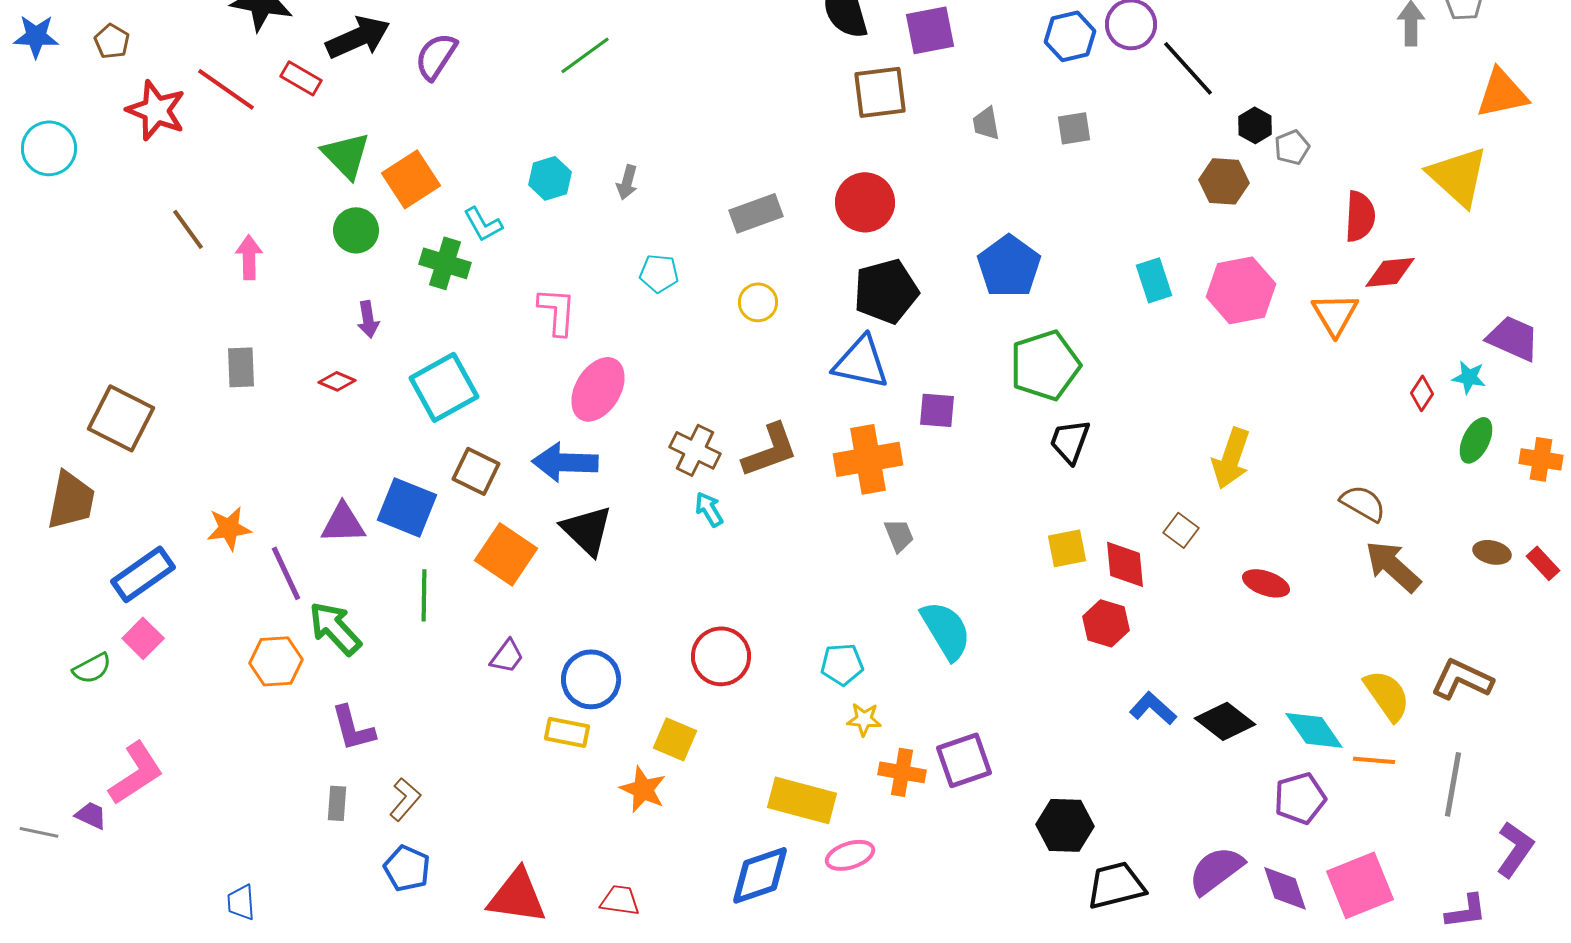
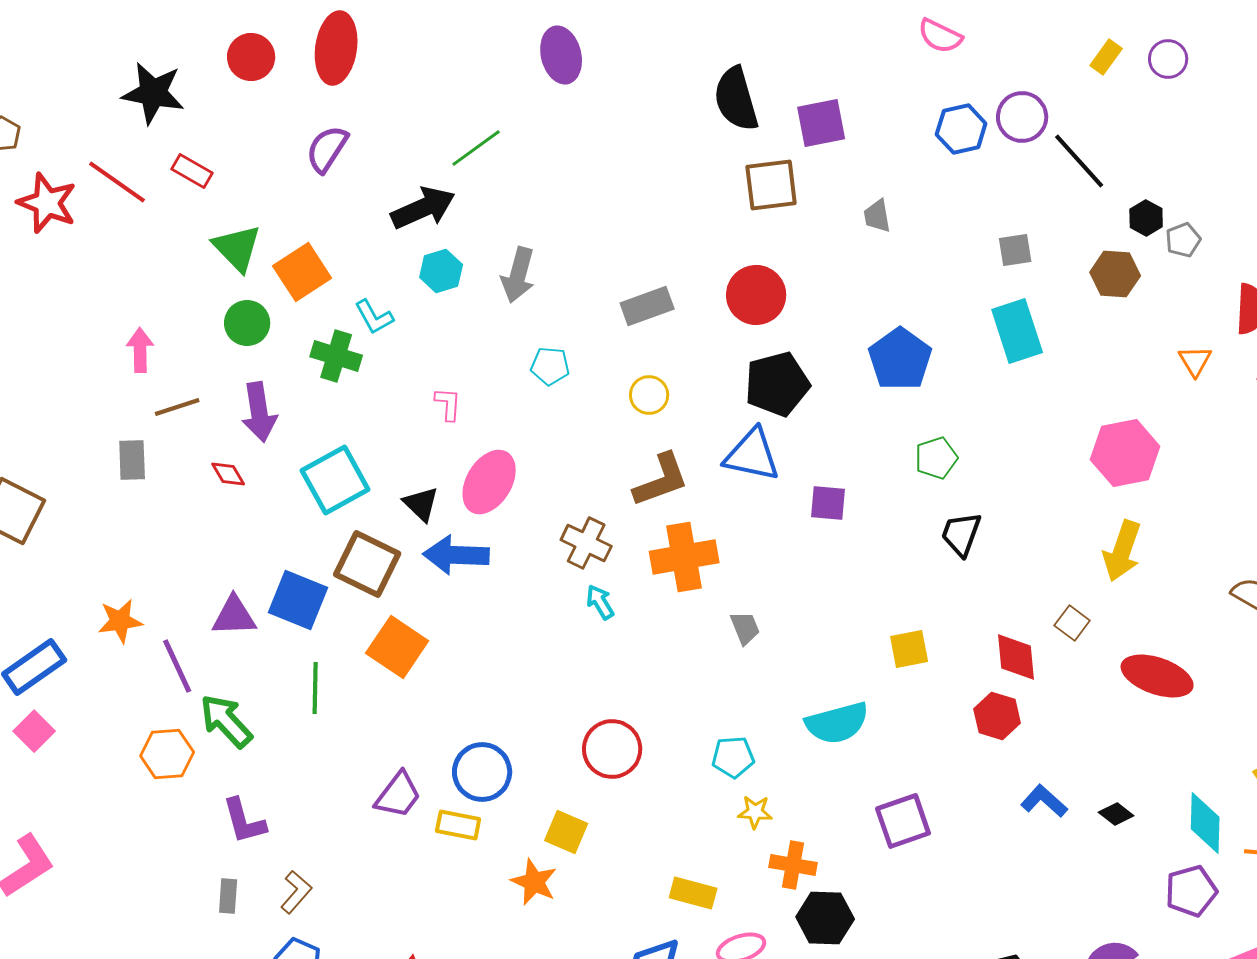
black arrow: (358, 37) -> (423, 208), moved
gray square: (1074, 128) -> (1015, 250), moved
gray arrow: (627, 182) -> (518, 275), size x1.6
brown line: (188, 229) -> (177, 407), moved, turned -72
cyan rectangle: (1154, 280) -> (1017, 331), moved, size x1.4
pink hexagon: (1241, 290) -> (1125, 453), moved
pink L-shape: (557, 311) -> (448, 404), size x0.7
orange triangle: (1335, 314) -> (1195, 361), moved, size x0.7
purple arrow: (368, 319) -> (259, 412), size x1.6
green pentagon: (1045, 365) -> (936, 458), size x0.6
red diamond: (337, 381) -> (228, 474), turned 36
brown L-shape: (770, 450) -> (661, 480), moved
orange cross: (868, 459) -> (684, 557), moved
brown square: (476, 471) -> (367, 564), size x1.4
black triangle: (587, 530) -> (421, 504), moved, size x0.7
gray trapezoid: (899, 535) -> (745, 628), moved
yellow square: (1067, 548) -> (909, 649), moved
red ellipse: (1266, 583) -> (1157, 676), size x1.5
cyan semicircle: (946, 630) -> (837, 723), turned 106
purple trapezoid: (507, 656) -> (398, 795), moved, size x1.4
black diamond: (1225, 721) -> (1116, 814), size x0.6
cyan diamond: (1314, 730) -> (1205, 823), turned 36
purple square: (964, 760) -> (903, 821), moved
yellow rectangle: (802, 800) -> (693, 893), size x0.7
black hexagon: (1065, 825) -> (825, 918), moved

